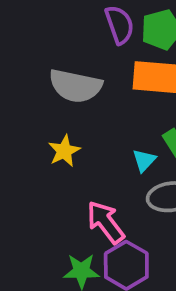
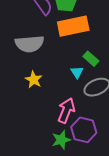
pink arrow: (106, 222) -> (66, 111), turned 75

